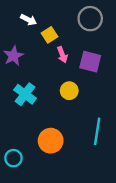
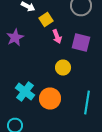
cyan cross: (25, 94) -> (25, 92), moved
orange circle: (51, 141) -> (50, 98), moved

